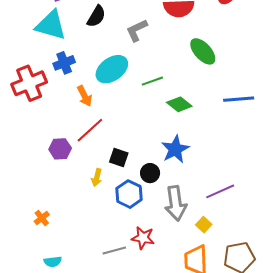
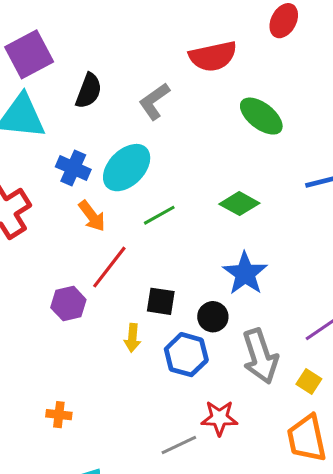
blue cross: (64, 63) -> (73, 168), moved, turned -35
green line: (152, 81) -> (159, 215), moved
orange cross: (42, 218) -> (59, 415), turned -35

